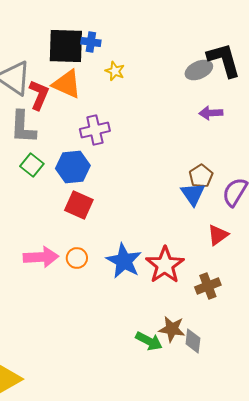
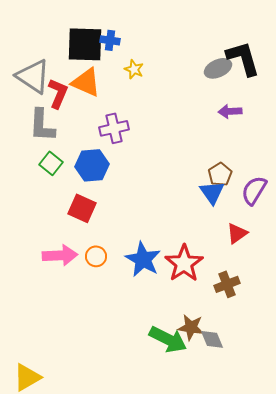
red square: (79, 205) -> (82, 208), moved
green arrow: (149, 341) -> (168, 339), size x1.4
gray diamond: (193, 341) -> (212, 339), turned -30

